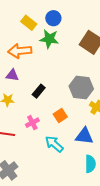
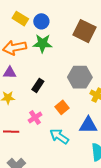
blue circle: (53, 18) -> (41, 21), moved
green star: (49, 39) -> (43, 43), moved

